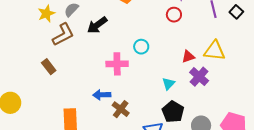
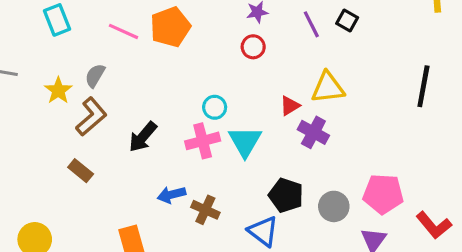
black arrow: (97, 25) -> (143, 137), moved
pink cross: (117, 64) -> (203, 141), moved
cyan triangle: (169, 84) -> (245, 141), moved, size x1.6

